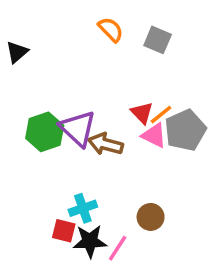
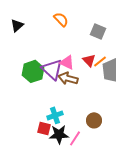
orange semicircle: (111, 30) -> (61, 19), moved
gray square: (158, 40) -> (98, 31), moved
pink triangle: (154, 135) -> (67, 62), moved

